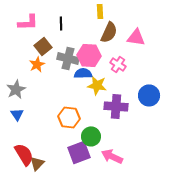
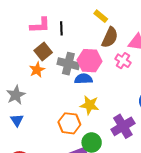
yellow rectangle: (100, 11) -> (101, 16), turned -48
pink L-shape: (28, 22) -> (40, 25), moved
pink cross: (118, 64) -> (123, 61), moved
yellow star: (97, 85) -> (90, 105), moved
purple cross: (116, 106) -> (123, 126), moved, turned -35

